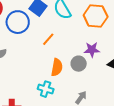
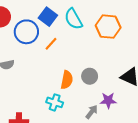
orange line: (48, 39) -> (51, 44), moved
purple star: (92, 50) -> (108, 100), moved

